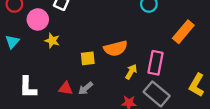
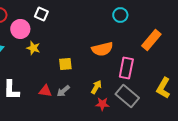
orange semicircle: (116, 48) -> (102, 49), moved
yellow arrow: (131, 72) -> (96, 87), moved

